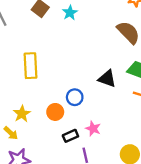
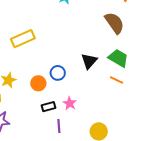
yellow rectangle: (30, 66) -> (23, 39), turned 60
black triangle: (107, 79) -> (89, 61), turned 42

